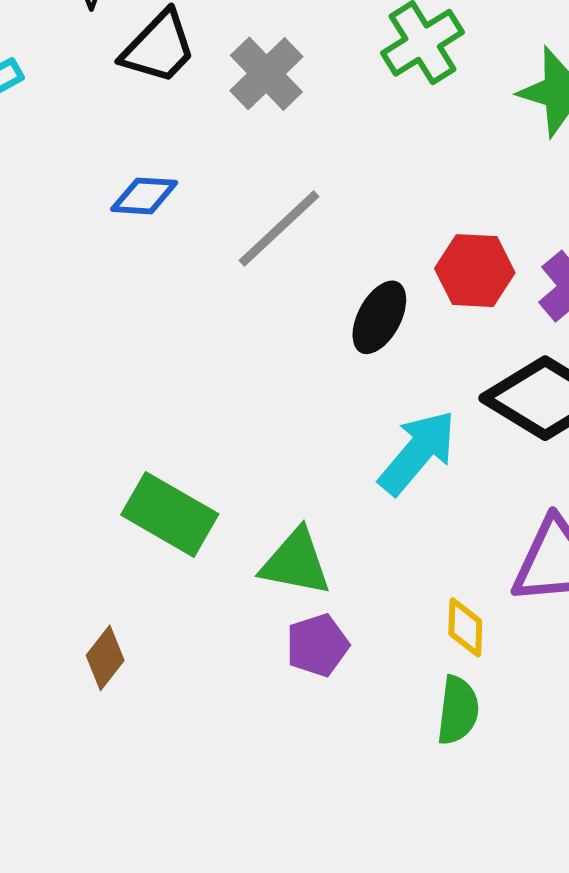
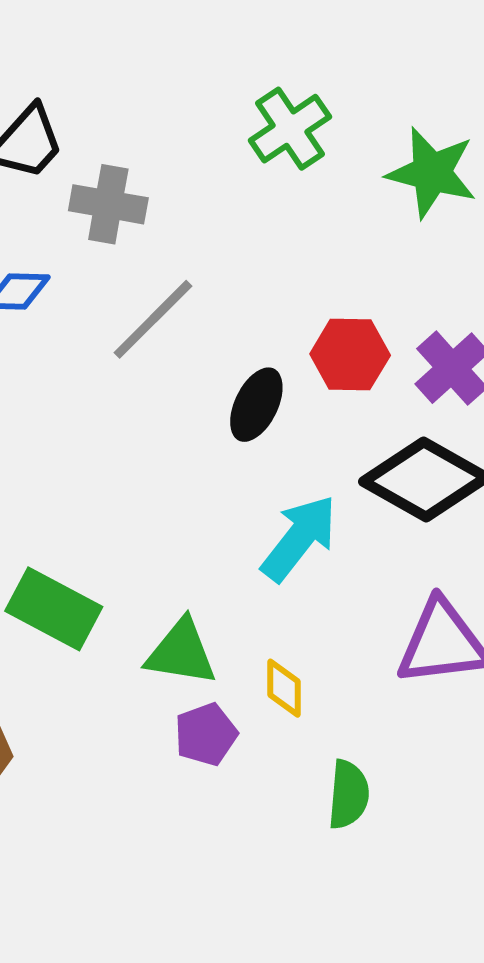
gray cross: (266, 74) -> (108, 204), moved, turned -34
yellow diamond: (465, 627) -> (284, 688), moved

